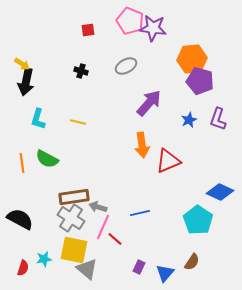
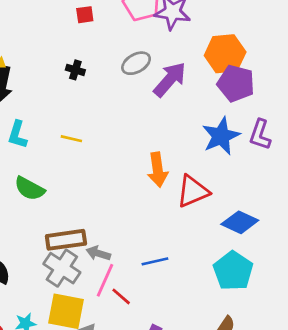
purple arrow: (149, 103) -> (170, 79), moved
blue star: (189, 120) -> (221, 136), size x1.8
blue diamond: (220, 192) -> (240, 222), moved

